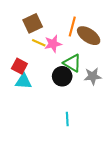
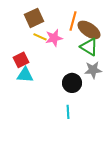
green triangle: (72, 63) -> (89, 47), moved
red square: (19, 66) -> (21, 60), turned 35
black circle: (62, 76) -> (72, 83), moved

